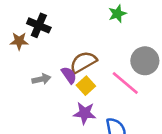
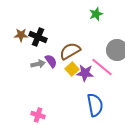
black cross: (39, 25) -> (38, 37), moved
purple semicircle: (69, 75) -> (51, 61), moved
purple star: (85, 113) -> (85, 73), moved

